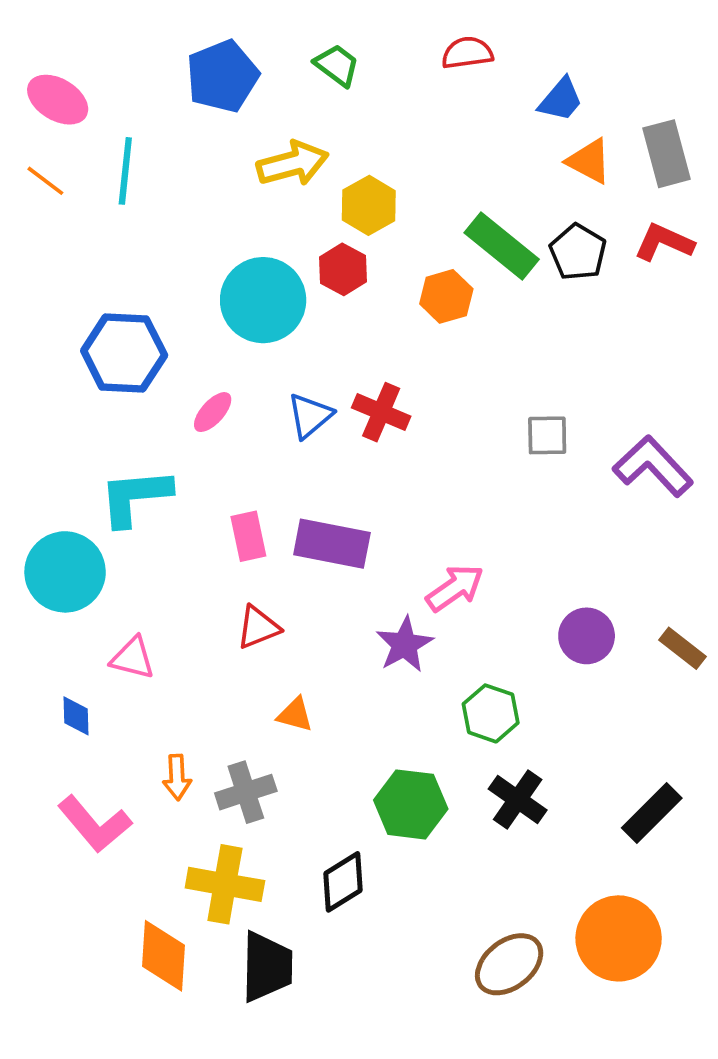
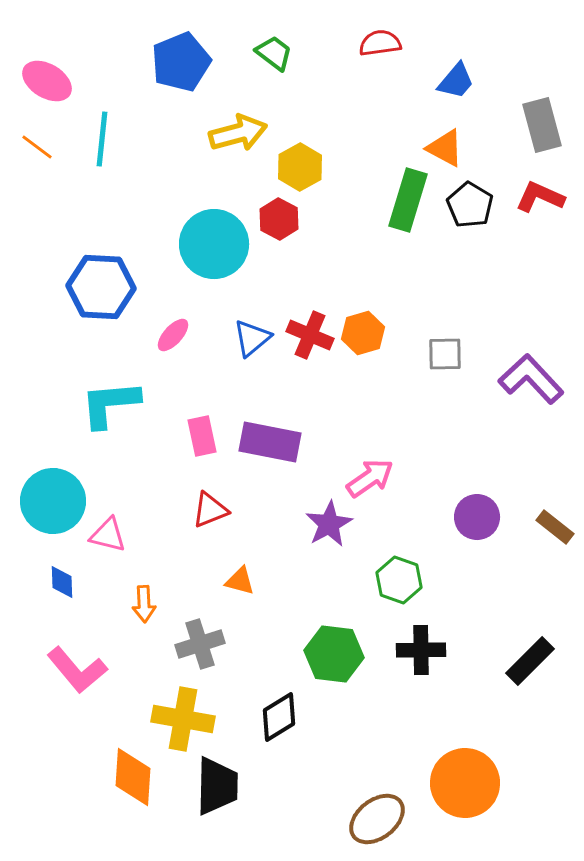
orange triangle: (589, 161) -> (445, 148), moved
green rectangle: (502, 246) -> (408, 200), turned 68
orange hexagon: (446, 296) -> (363, 333), moved
cyan circle: (65, 572) -> (53, 501), moved
orange arrow: (177, 777) -> (144, 604), moved
black cross: (518, 799) -> (421, 650), turned -36
orange circle: (619, 938) -> (465, 783), moved
brown ellipse: (509, 964) -> (377, 819), moved

